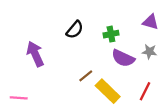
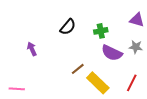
purple arrow: (35, 54) -> (32, 49), size x0.6

